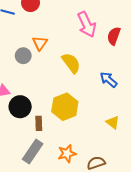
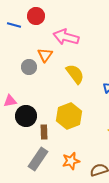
pink arrow: (87, 24) -> (66, 37), moved, turned 130

